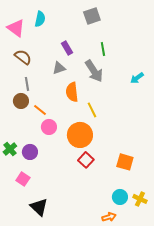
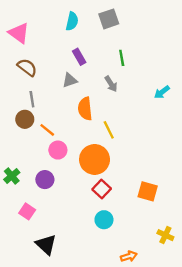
cyan semicircle: (40, 19) -> (72, 21), moved
gray arrow: (94, 71) -> (111, 84), size x0.6
purple circle: (30, 152) -> (45, 180), moved
cyan circle: (120, 197) -> (104, 220), moved

